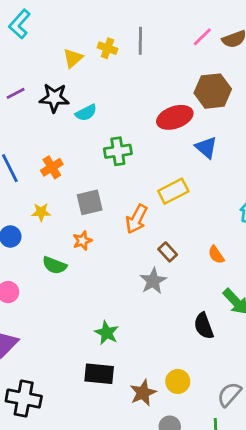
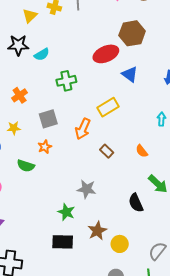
gray star: (153, 281) -> (87, 189), moved, turned -30
brown star: (143, 393) -> (97, 231), moved

